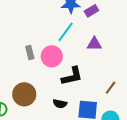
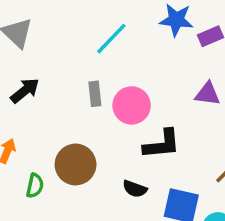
cyan line: (66, 32) -> (111, 39), moved

